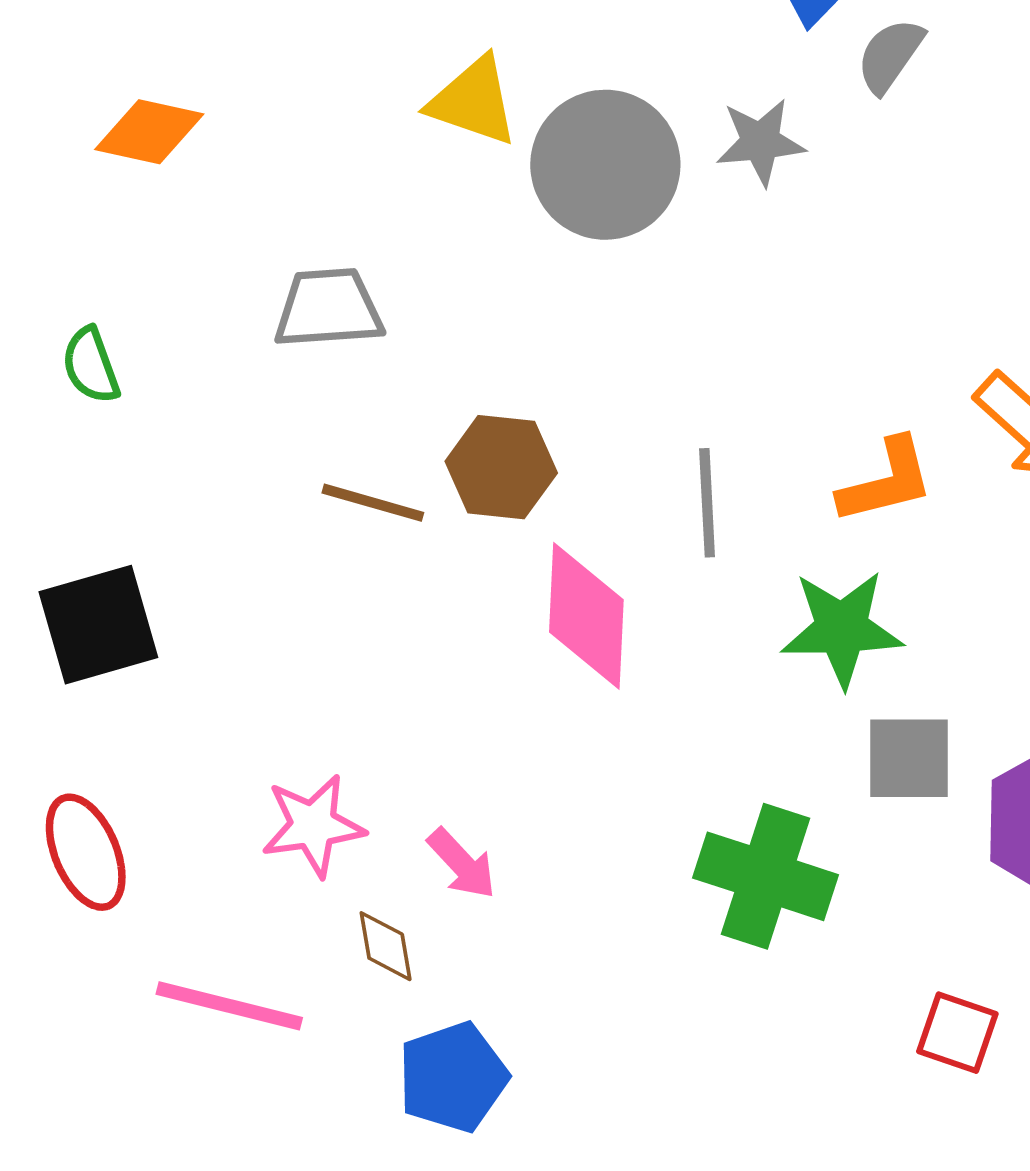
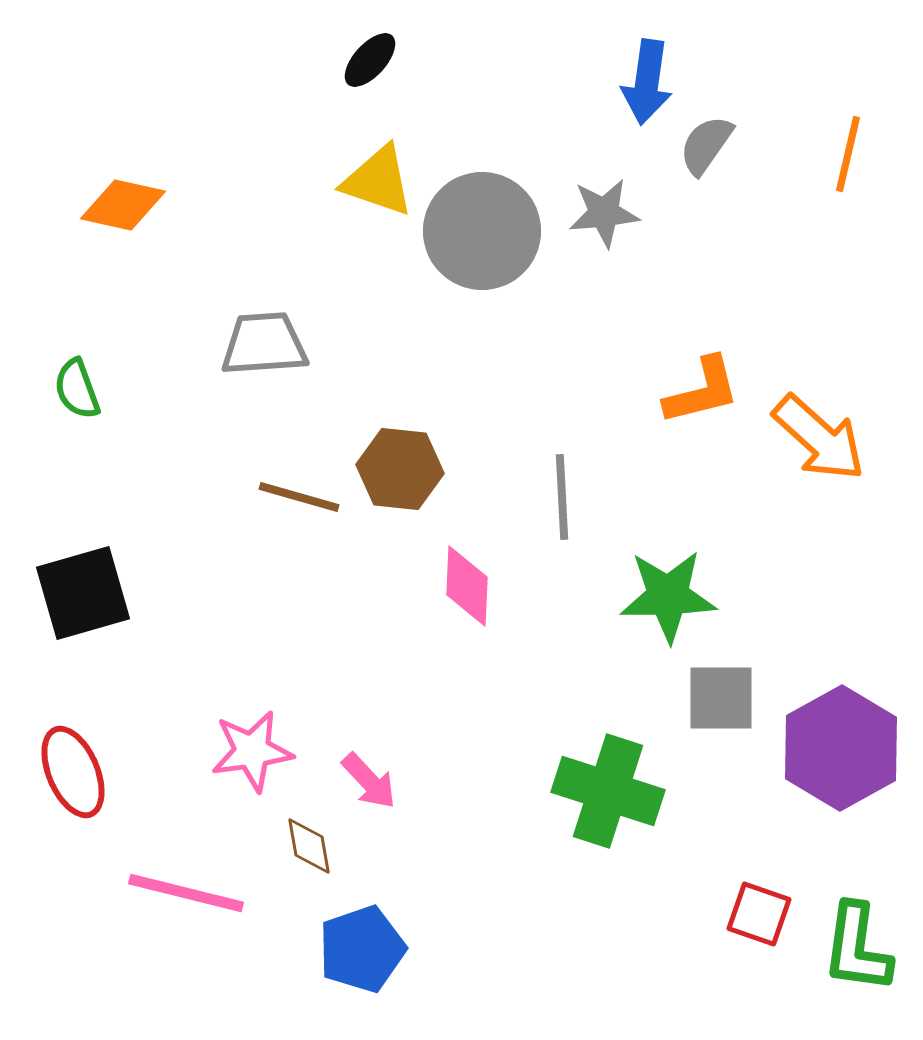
orange L-shape: (886, 481) -> (702, 391), moved
pink diamond: (586, 616) -> (467, 586), size x0.7

